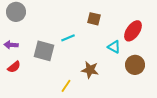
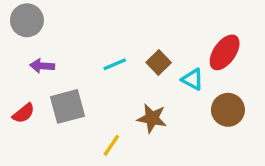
brown square: (94, 19) -> (159, 63), moved, turned 32
purple arrow: (11, 45) -> (42, 66), moved
gray square: (44, 51) -> (67, 106), moved, turned -30

